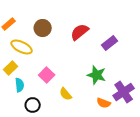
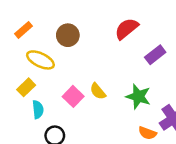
red semicircle: (80, 32) -> (127, 29), moved
yellow semicircle: (66, 94) -> (98, 91), moved

